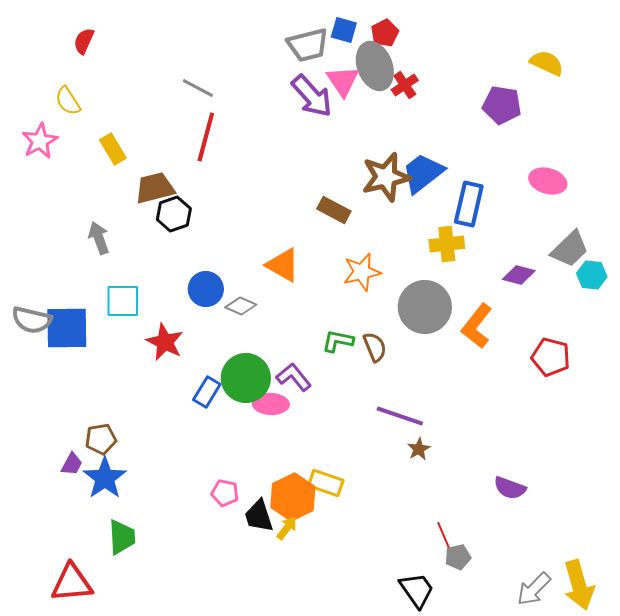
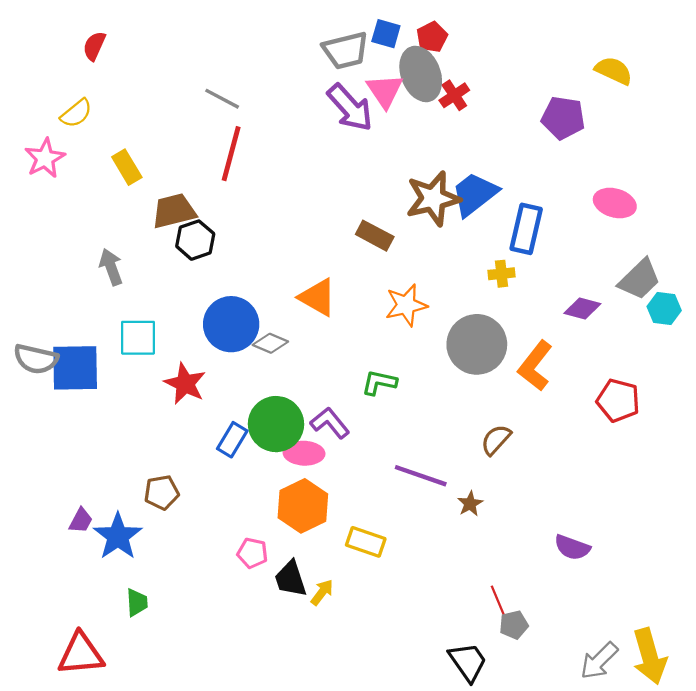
yellow semicircle: (68, 101) -> (76, 113), turned -96
yellow cross: (447, 244) -> (501, 274), size x0.7
blue circle: (206, 289) -> (231, 324), size x1.4
brown semicircle: (375, 347) -> (496, 440), moved, turned -116
purple line: (400, 416) -> (421, 476), moved
brown pentagon: (101, 439) -> (162, 492), moved
orange hexagon: (293, 497) -> (303, 506), moved
green trapezoid: (122, 537) -> (137, 602), size x0.7

